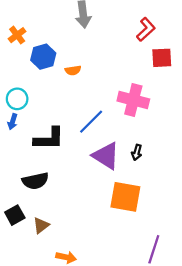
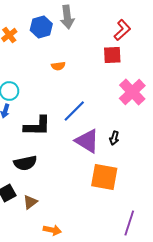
blue hexagon: (43, 57) -> (41, 27), moved
red square: (162, 58) -> (112, 55), moved
pink cross: (133, 100) -> (132, 92), moved, turned 32

